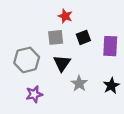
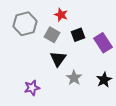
gray square: (56, 37) -> (52, 35), turned 35
purple rectangle: (110, 46) -> (103, 43), turned -36
gray hexagon: (27, 60) -> (25, 24), moved

